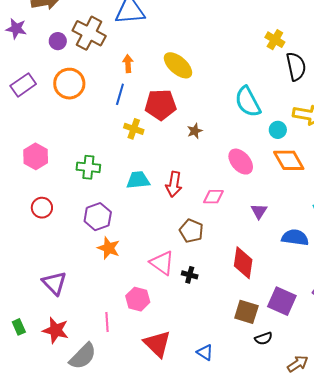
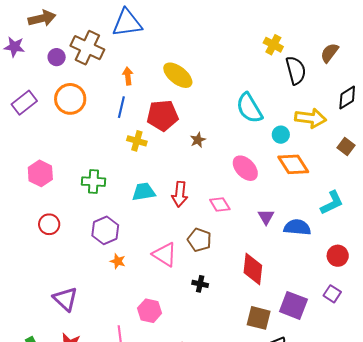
pink diamond: (213, 197) -> (220, 205), turned 60
blue semicircle: (295, 238) -> (297, 227), moved
orange star: (109, 248) -> (118, 261), size x0.7
pink triangle: (162, 263) -> (165, 254), moved

